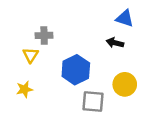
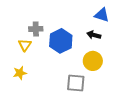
blue hexagon: (76, 70) -> (61, 41), moved
yellow circle: (125, 84) -> (93, 61), moved

